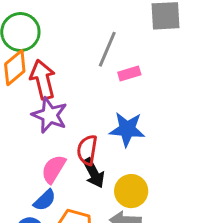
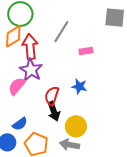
gray line: (107, 49) -> (61, 32), moved
blue star: (127, 129) -> (79, 86), size x0.7
pink semicircle: (53, 169) -> (17, 86), moved

